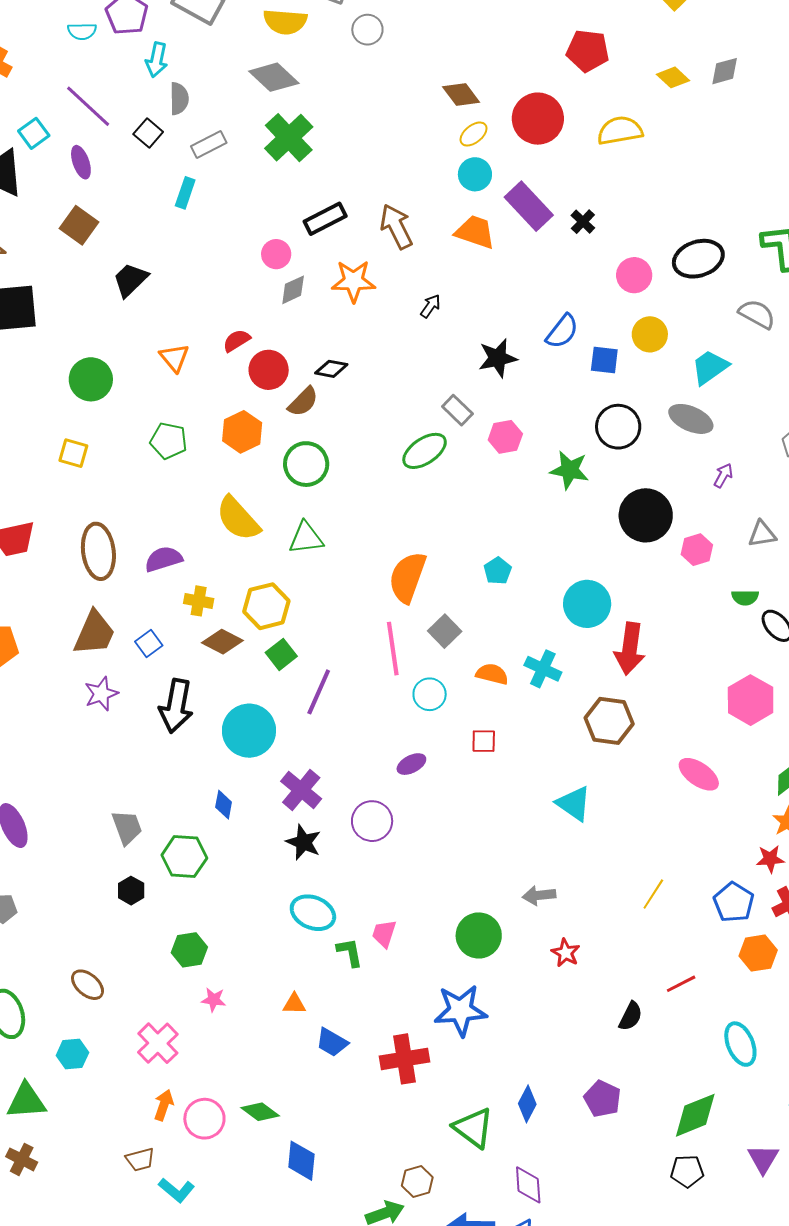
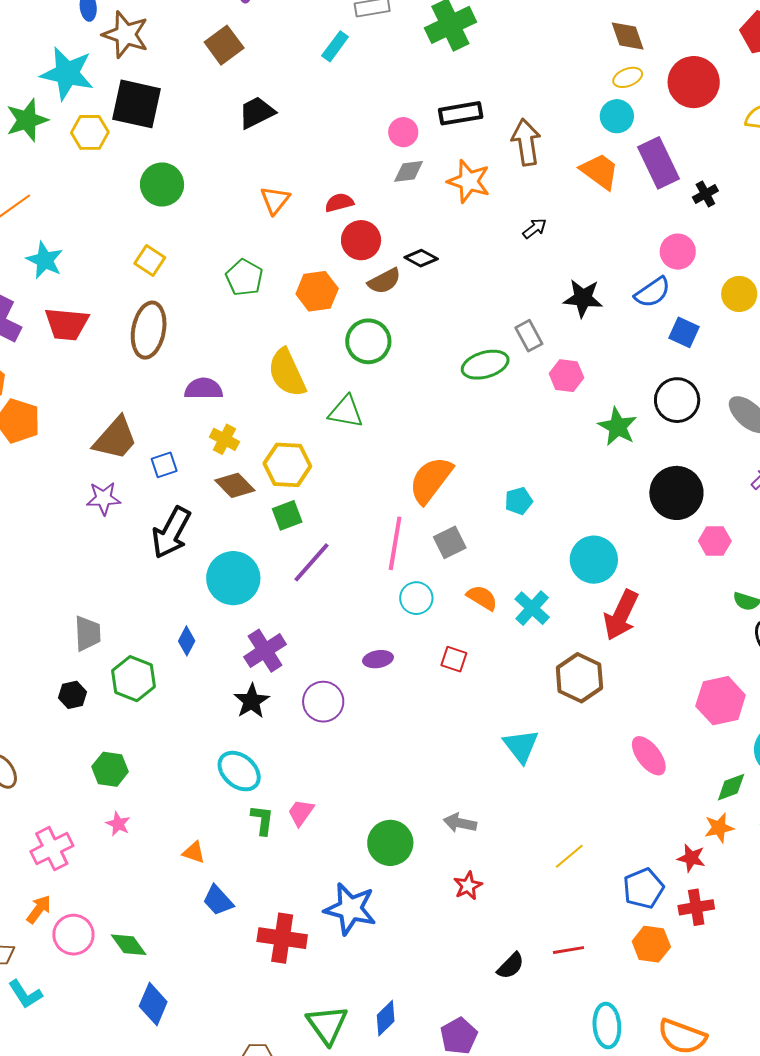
pink circle: (634, 275) -> (678, 252), moved
yellow circle: (650, 334) -> (739, 294), moved
green circle: (91, 379) -> (162, 185), moved
brown ellipse: (98, 551) -> (149, 330), moved

